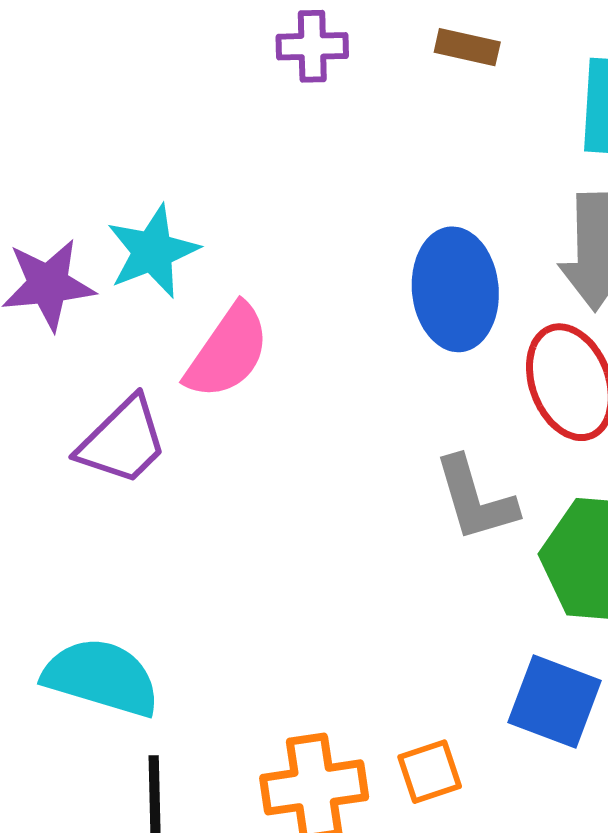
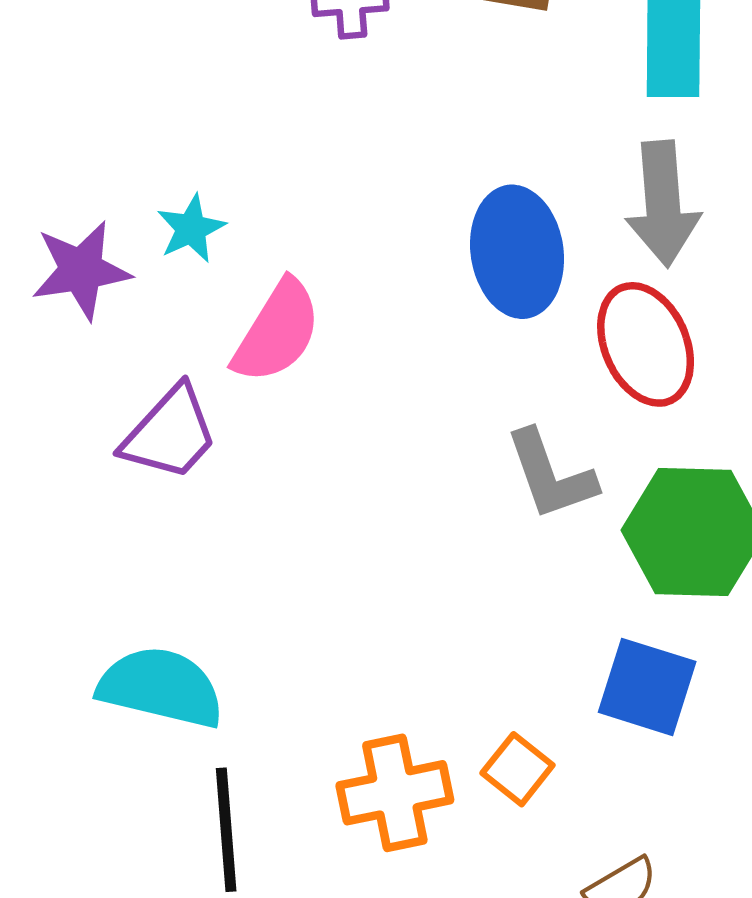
cyan star: (153, 251) -> (191, 229), size x0.7
orange square: (430, 772) -> (518, 769), turned -30

